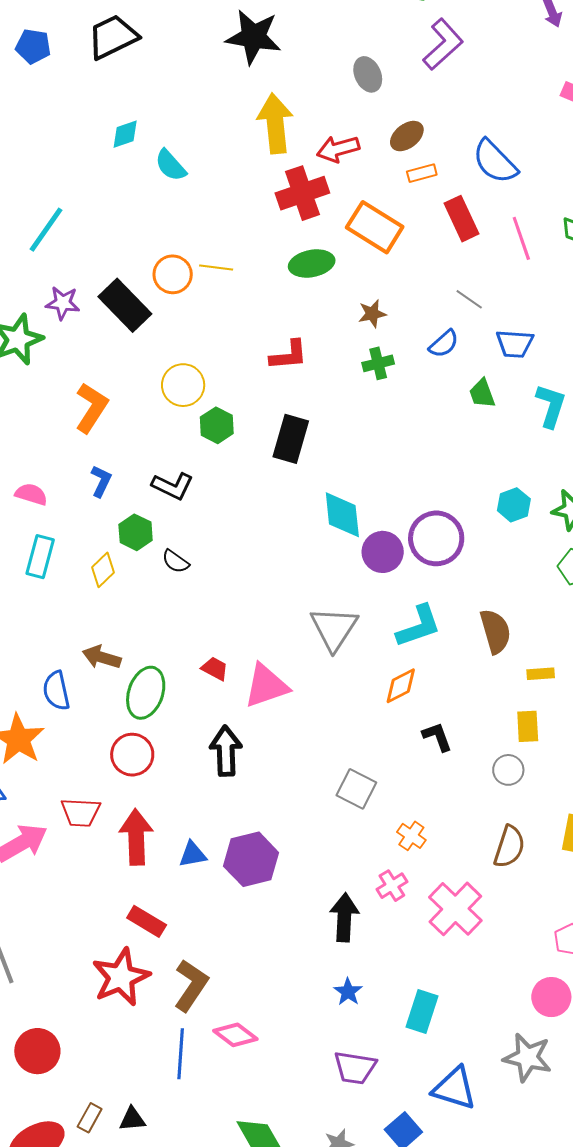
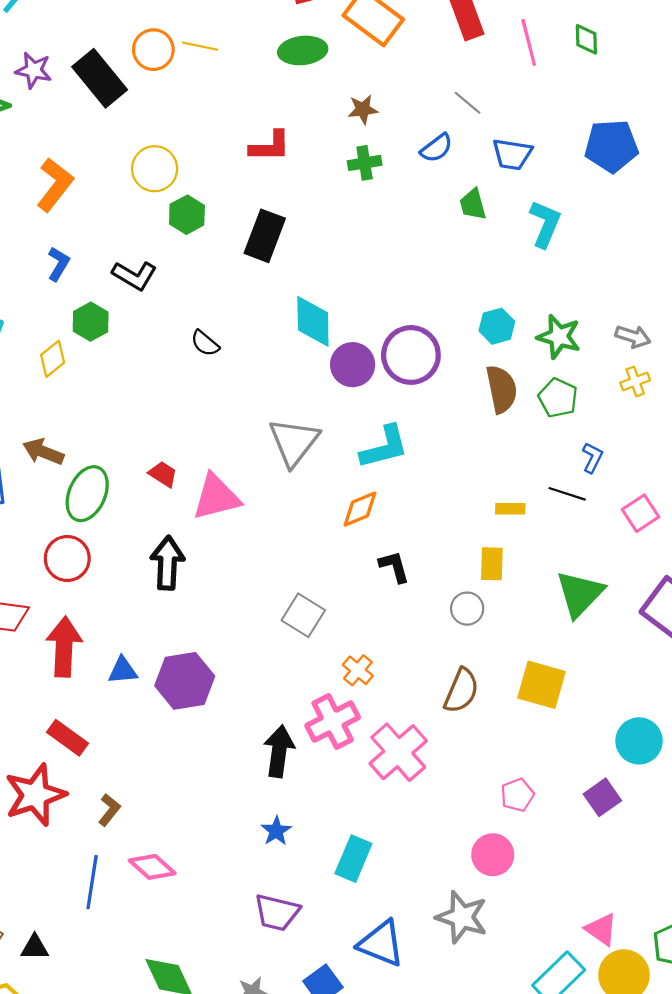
black semicircle: (176, 561) -> (205, 343), moved
brown semicircle: (495, 631) -> (501, 389), moved
pink cross: (392, 886) -> (333, 722), size x1.6
brown L-shape: (191, 985) -> (109, 810), size x0.6

